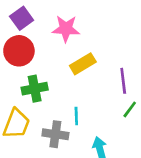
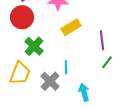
green cross: (35, 89) -> (34, 46), turned -36
gray cross: (55, 134) -> (50, 81), turned 36

